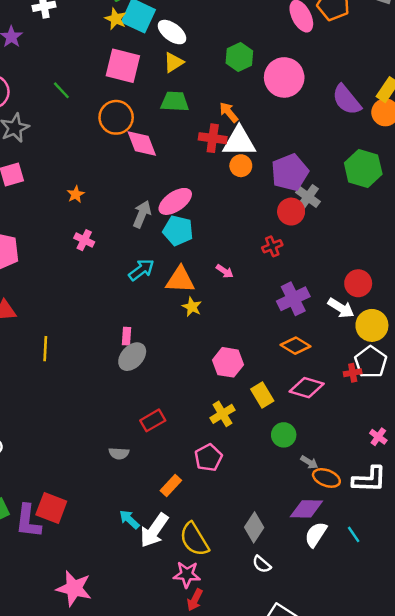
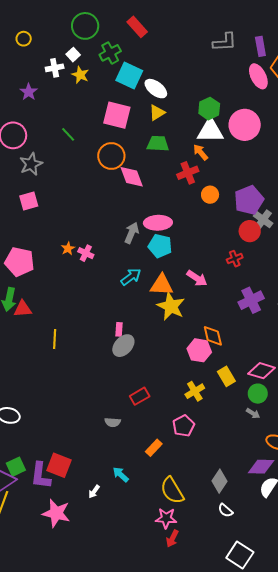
yellow star: (116, 19) -> (80, 75), moved
red cross: (213, 138) -> (188, 173), turned -30
white triangle: (239, 142) -> (210, 131), moved
orange star: (76, 194) -> (68, 248), moved
pink ellipse: (175, 201) -> (158, 223), turned 32
pink arrow: (225, 271) -> (197, 278), size x1.5
yellow star: (192, 307) -> (171, 306), size x1.8
orange diamond: (295, 346) -> (213, 336), moved, turned 45
green circle: (284, 435) -> (258, 394), moved
gray arrow: (309, 462) -> (253, 413), moved
white arrow: (154, 530) -> (94, 492), moved, size x0.5
pink star: (74, 588) -> (56, 513), moved

